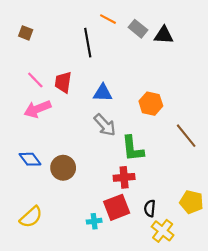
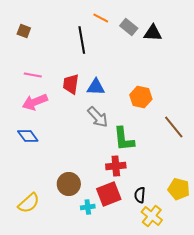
pink line: (35, 80) -> (33, 75), turned -36
red trapezoid: (63, 82) -> (71, 84), moved
blue diamond: (30, 159) -> (28, 136), moved
brown circle: (63, 168) -> (69, 184), moved

